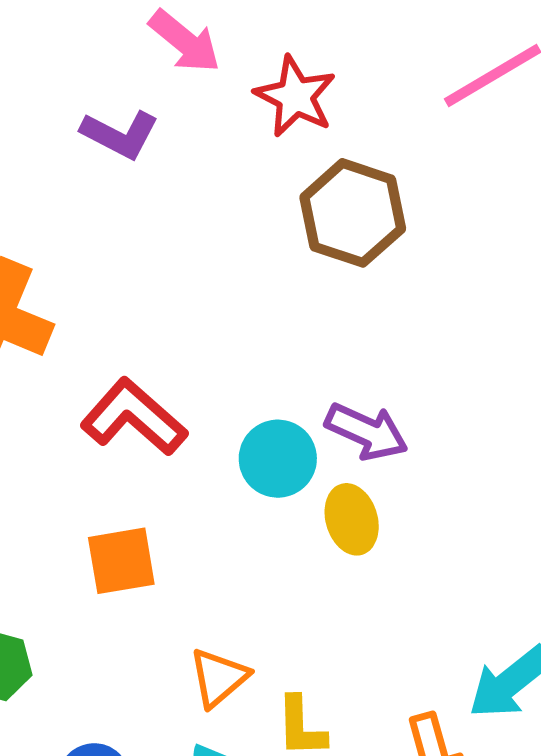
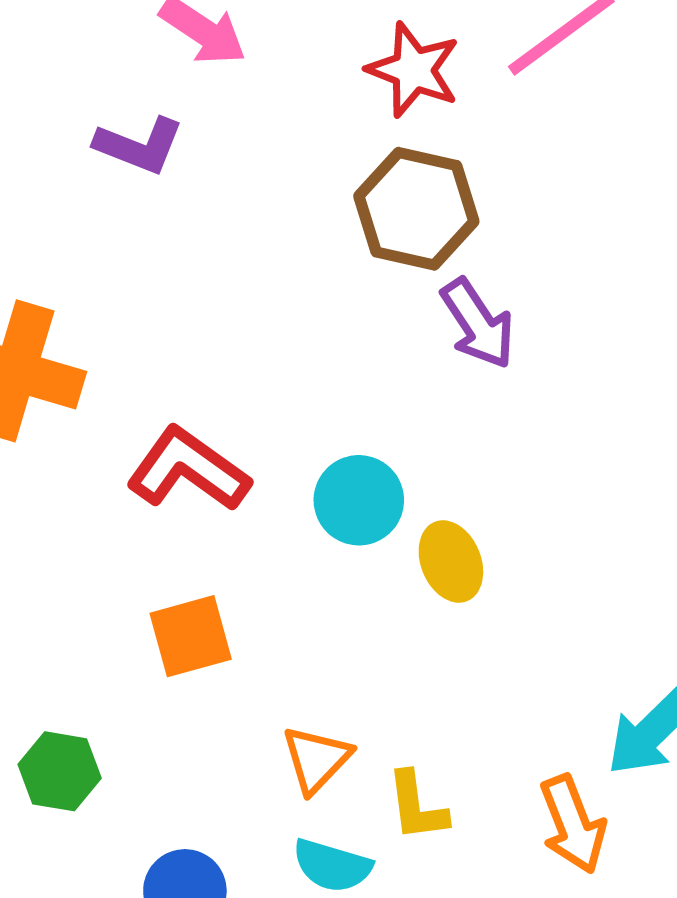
red star: (295, 96) -> (413, 70), moved
purple arrow: (367, 432) -> (478, 324), moved, turned 38

